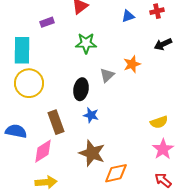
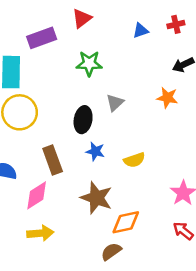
purple rectangle: (47, 22) -> (42, 38), size x1.6
orange star: (132, 64) -> (167, 98), moved, turned 30
yellow semicircle: (159, 122) -> (134, 160), moved

